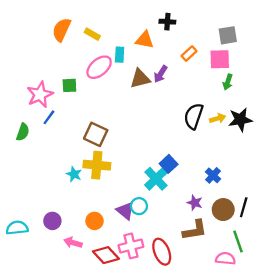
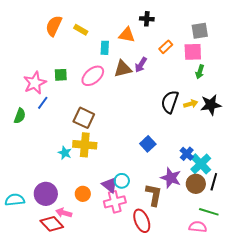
pink ellipse: (99, 67) -> (93, 76), moved
cyan cross: (156, 179) -> (201, 164), moved
purple star: (195, 203) -> (171, 178), size x1.5
purple circle: (52, 221) -> (46, 194), size x1.5
brown L-shape: (195, 230) -> (154, 195), moved, turned -70
green line: (238, 241) -> (209, 212), turned -54
pink cross: (131, 246) -> (115, 202), moved
red diamond: (106, 255) -> (52, 224), moved

